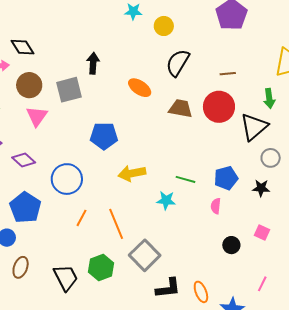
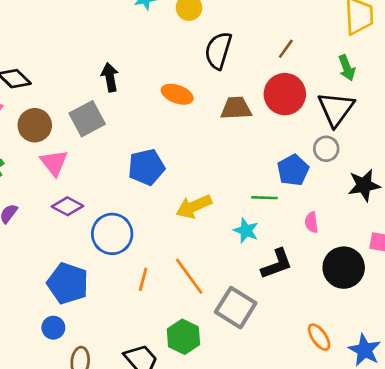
brown line: (228, 74) -> (286, 49), turned -35
gray circle: (271, 158) -> (326, 149), moved
purple diamond: (24, 160) -> (67, 206), moved
blue pentagon: (226, 178) -> (293, 170), moved
black star: (261, 188) -> (364, 185), size x1.4
cyan star: (166, 200) -> (246, 231), turned 30
black circle: (231, 245) -> (344, 268), size x1.8
black L-shape: (168, 288) -> (277, 264), moved

